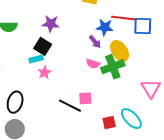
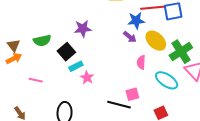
black square: (43, 46) -> (66, 52), moved, turned 30
pink semicircle: (93, 64) -> (141, 62), moved, turned 88
green cross: (113, 67) -> (181, 52), moved
cyan ellipse: (131, 119) -> (167, 80), moved

